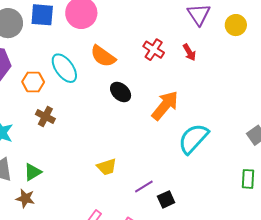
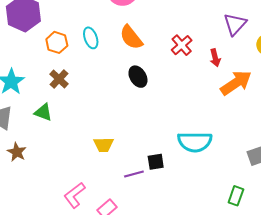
cyan ellipse: (64, 68) -> (91, 38), size x0.7
orange arrow: (165, 106) -> (236, 83), moved
cyan semicircle: (193, 139) -> (195, 142), turned -148
green triangle: (33, 172) -> (43, 112), moved, turned 36
black square: (166, 199) -> (156, 162), moved

